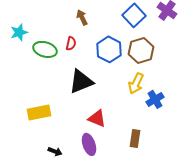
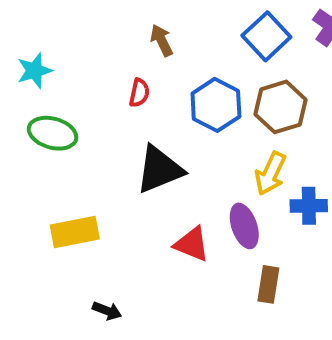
green ellipse: (45, 49) -> (53, 133), moved
blue cross: (155, 99) -> (309, 206), turned 30
purple ellipse: (89, 144) -> (244, 226), moved

